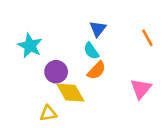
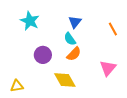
cyan star: (30, 46) -> (30, 21), moved
yellow diamond: (70, 93) -> (65, 80), moved
yellow triangle: (48, 113) -> (17, 86), moved

